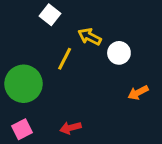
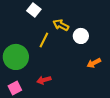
red arrow: (71, 128) -> (44, 80), moved

